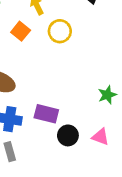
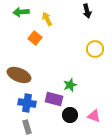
yellow circle: (60, 31) -> (95, 49), moved
green star: (107, 95) -> (70, 85), moved

